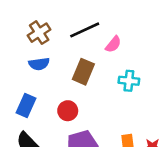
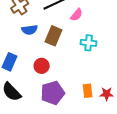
blue semicircle: (39, 64) -> (30, 30), moved

